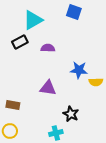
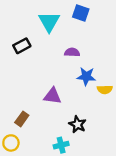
cyan triangle: (33, 20) -> (49, 22), moved, turned -30
purple semicircle: (48, 48) -> (72, 52), moved
brown rectangle: (13, 105) -> (22, 119), moved, turned -64

